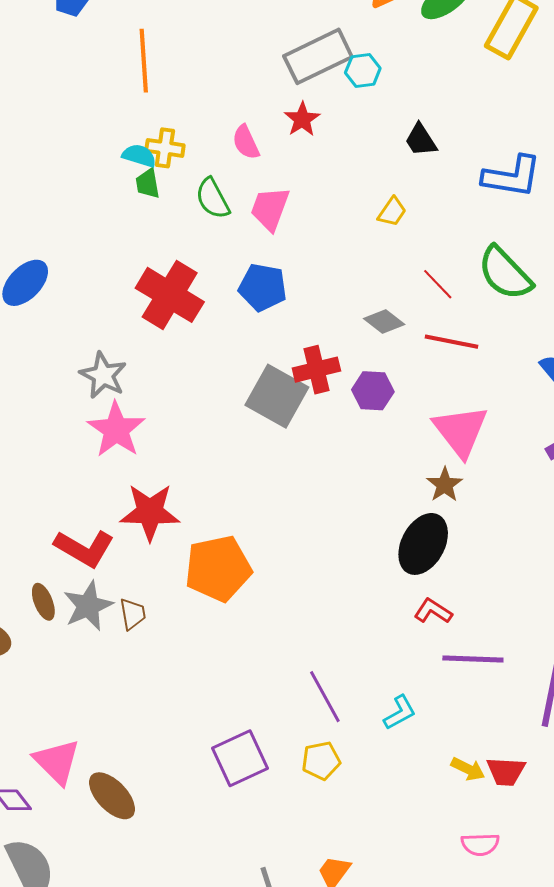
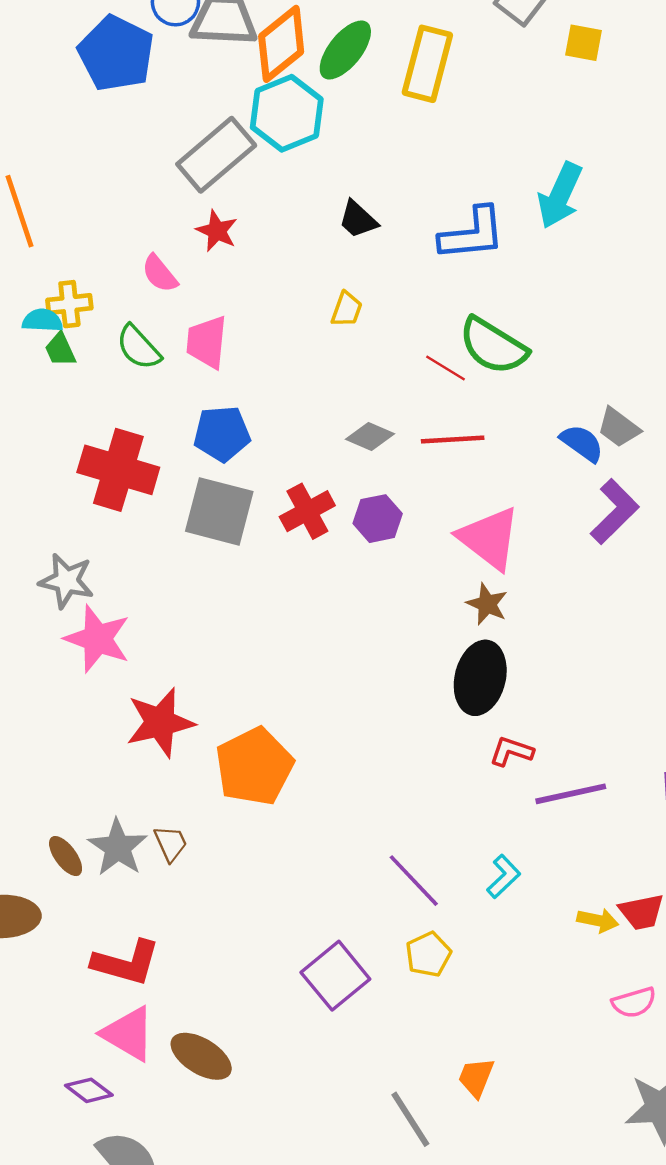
cyan hexagon: (363, 71) -> (287, 113), moved, size x1.8
red line: (438, 284) -> (446, 368), moved
gray square: (277, 396) -> (219, 511), moved
red L-shape: (84, 548) -> (126, 963), moved

